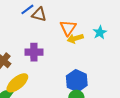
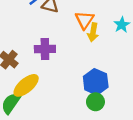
yellow arrow: (75, 38) -> (93, 32), turned -63

